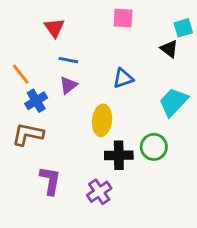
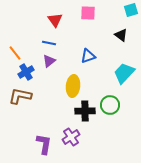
red triangle: (54, 28) -> (55, 20), moved
cyan square: (183, 28) -> (131, 10), moved
purple L-shape: (50, 181) -> (44, 144), moved

